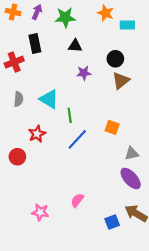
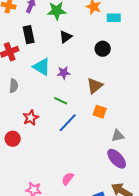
black triangle: (75, 46) -> (66, 37), turned -40
purple star: (84, 73) -> (64, 73), moved
brown triangle: (121, 81) -> (95, 86), moved
cyan triangle: (49, 99) -> (42, 67), moved
green line: (70, 115) -> (61, 101), turned -56

